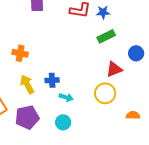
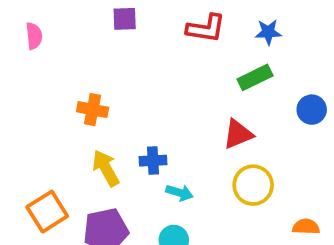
blue star: (103, 12) -> (268, 32), moved
red triangle: (114, 69) -> (238, 134), moved

